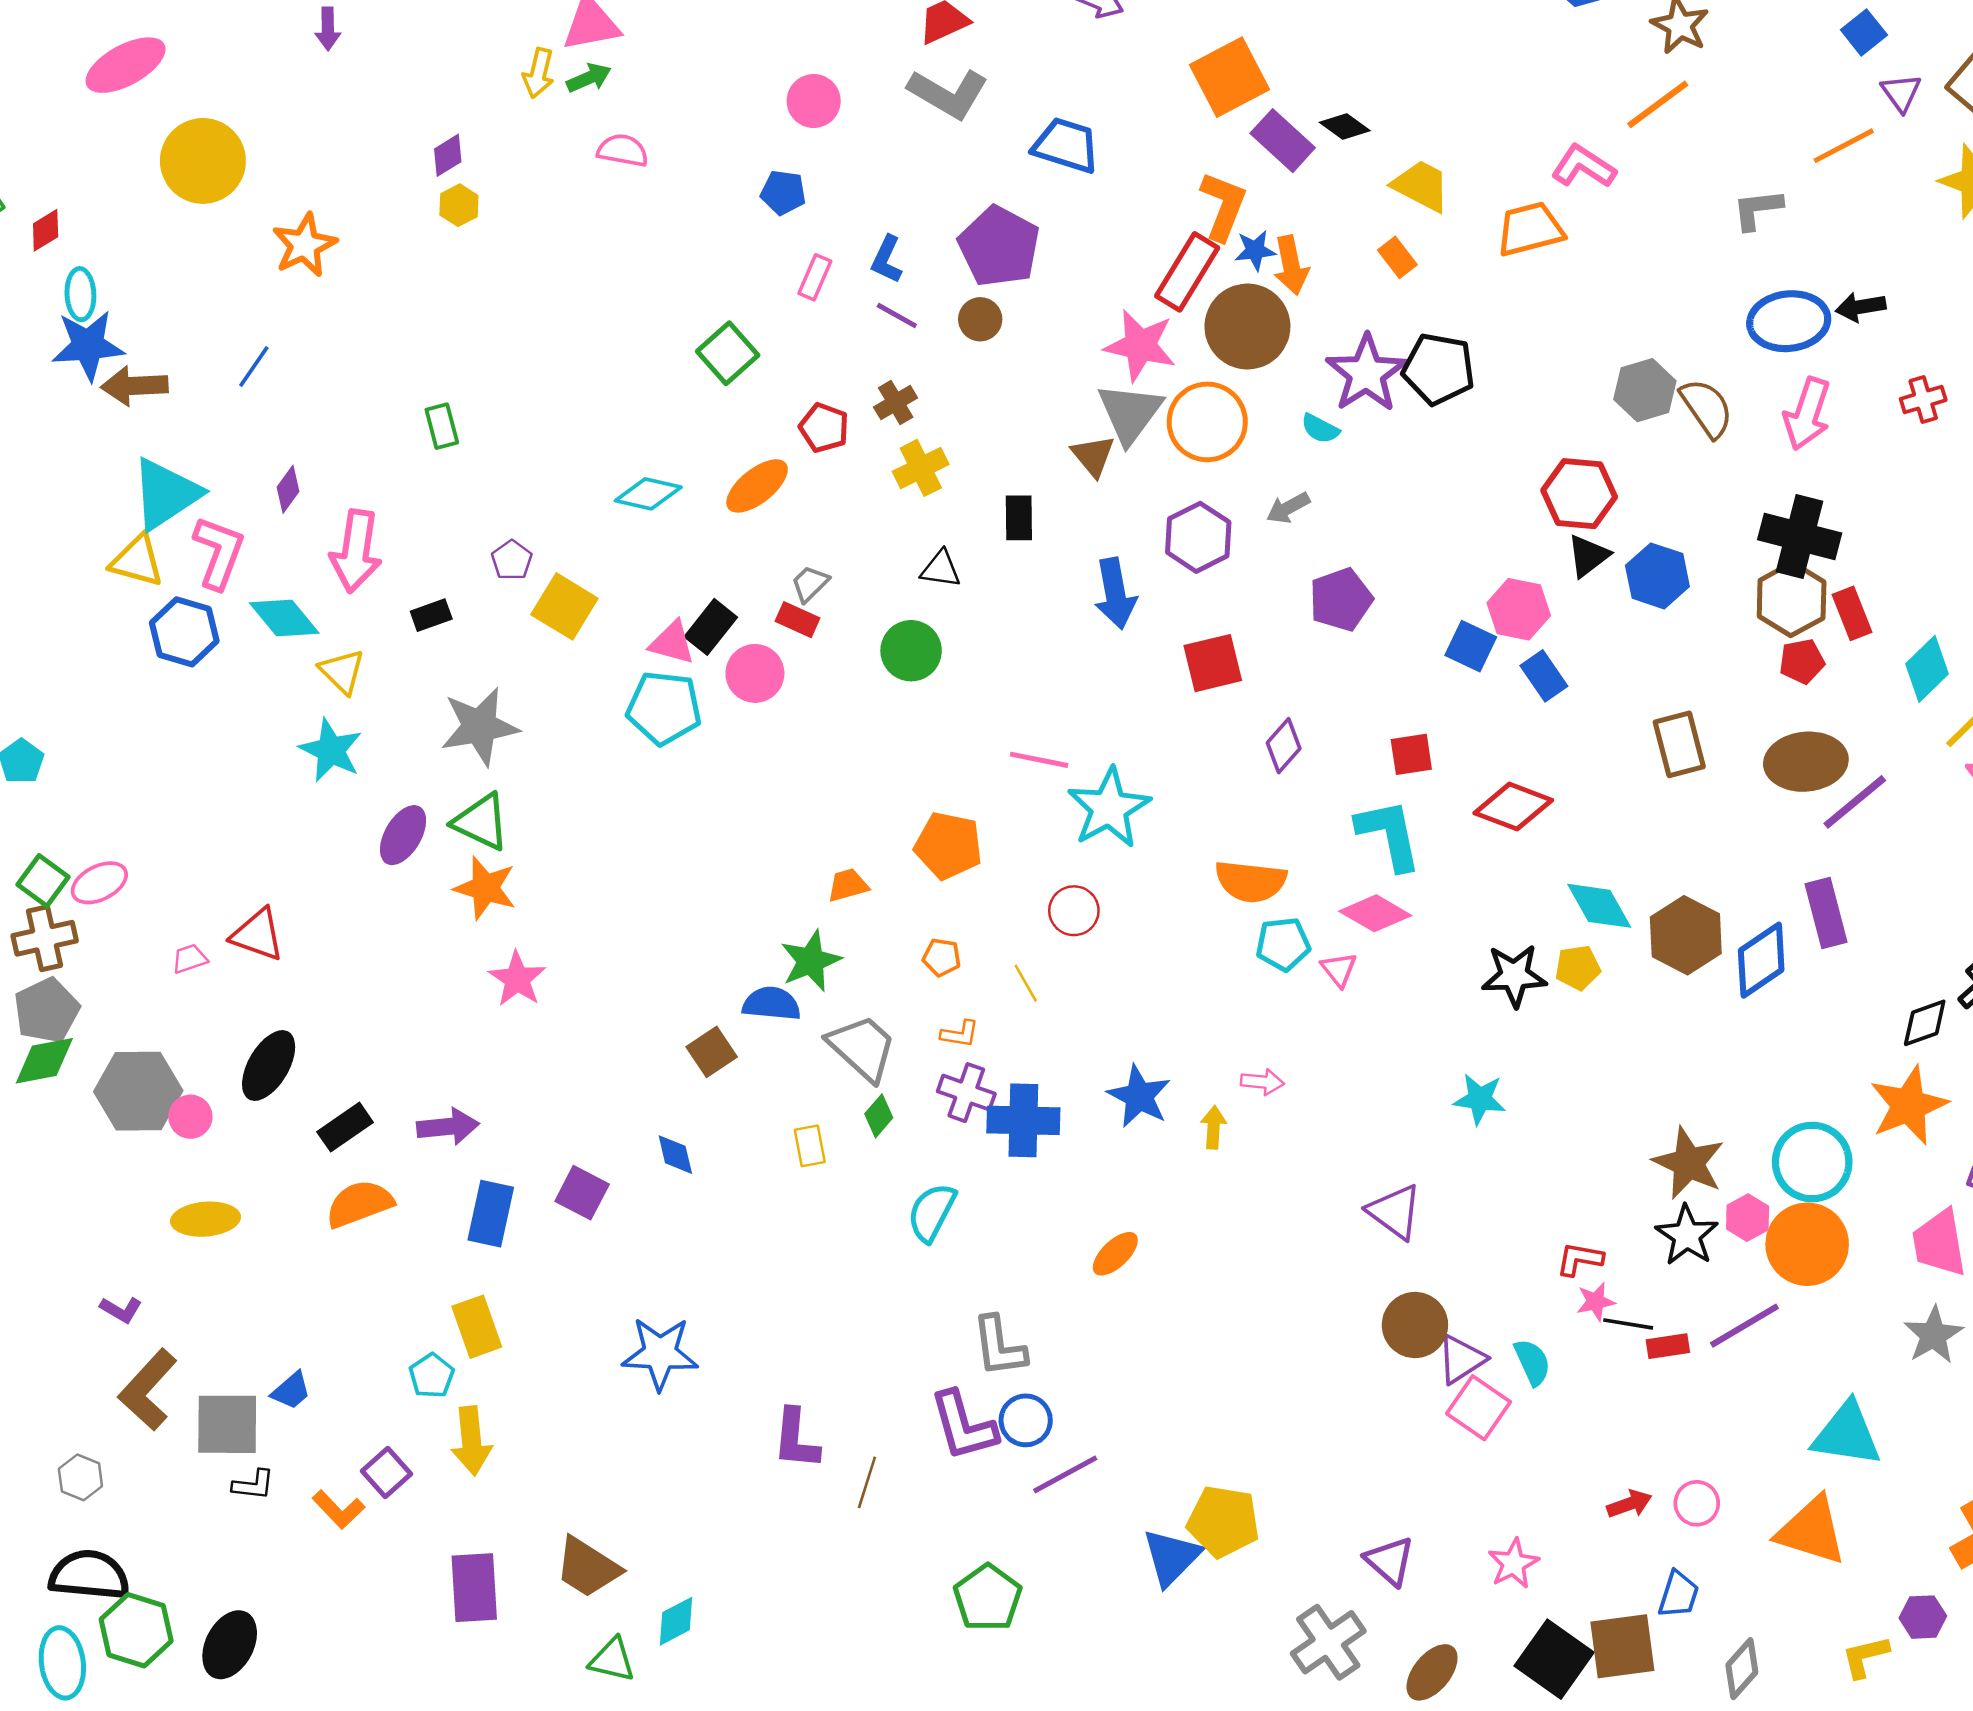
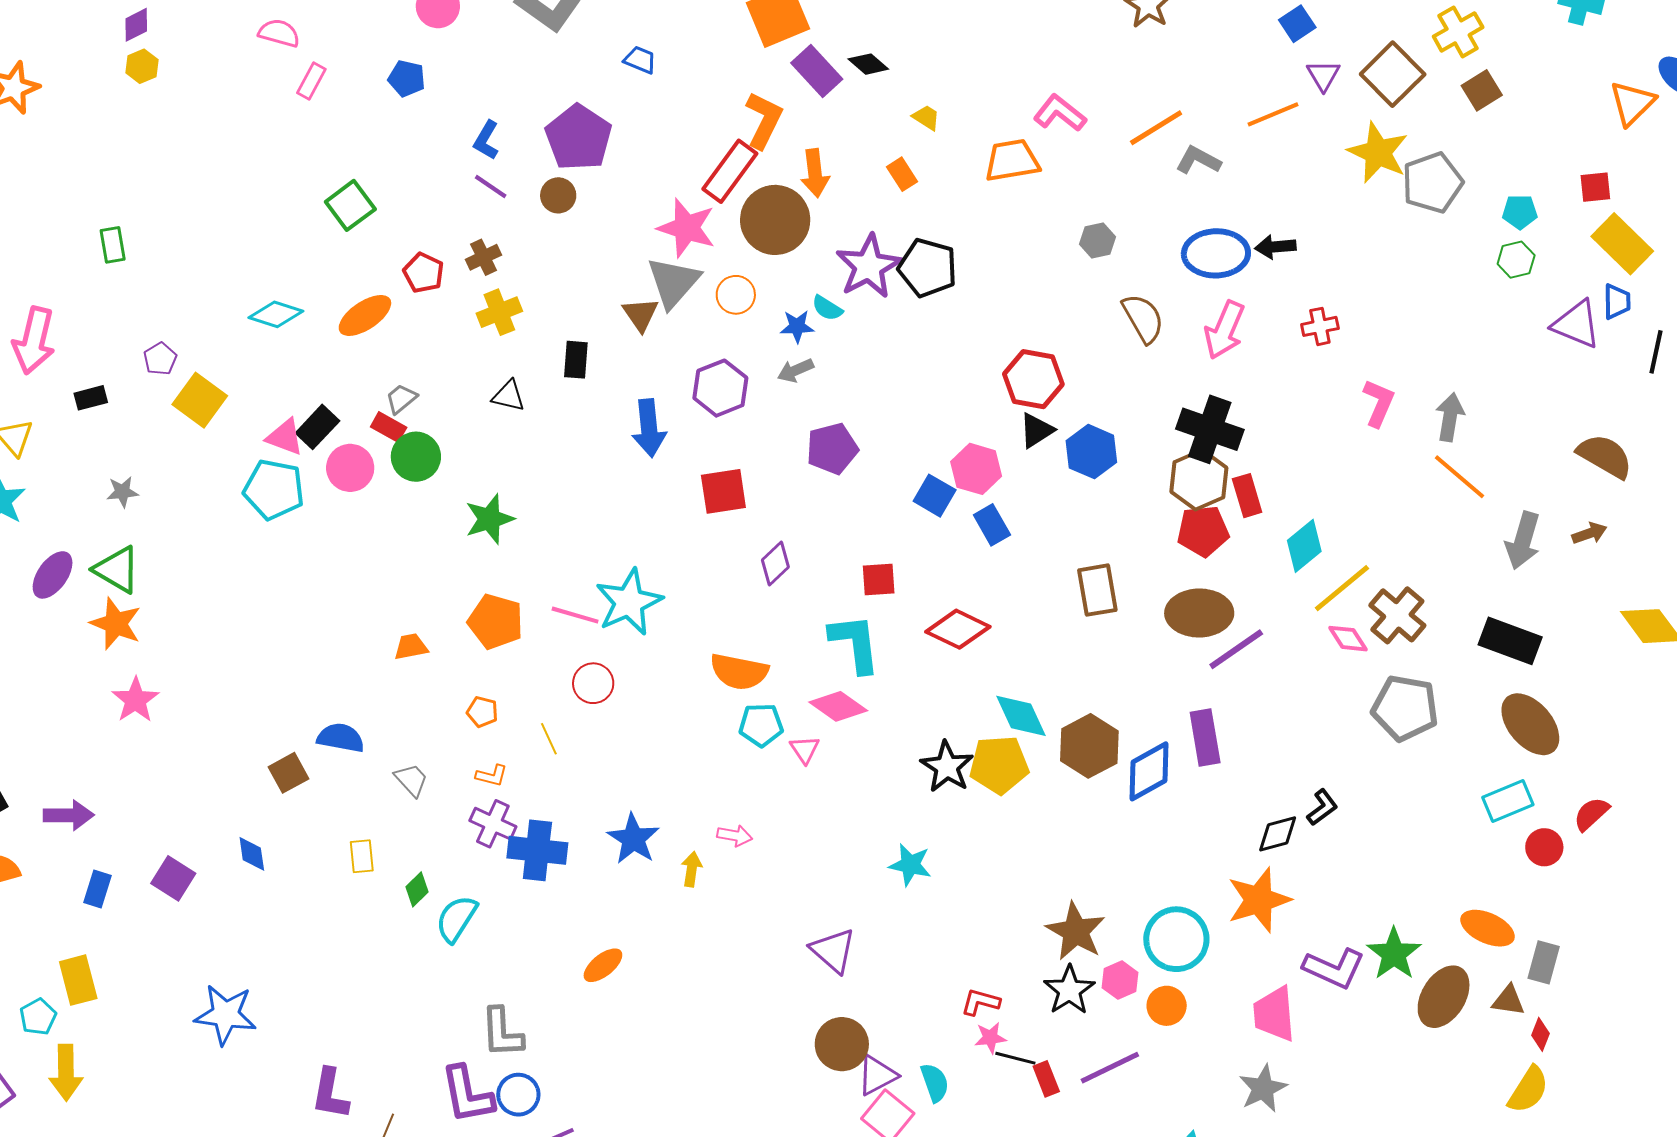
orange line: (1658, 104) -> (1156, 128), moved
blue trapezoid: (1066, 145) -> (640, 60), size x0.6
yellow trapezoid: (1421, 186) -> (926, 117), size x0.6
gray L-shape: (1757, 209) -> (1198, 160), turned 30
blue star: (1255, 250) -> (797, 326), moved
pink rectangle: (815, 277) -> (311, 81), moved
gray hexagon: (1645, 390) -> (1097, 241), moved, size x0.7
orange circle: (1207, 422) -> (736, 295), size x0.6
green circle: (911, 651) -> (416, 457), moved
red pentagon: (1802, 661) -> (1203, 531), size x1.4
gray star: (480, 726) -> (122, 492), size x0.5
pink line: (1039, 760) -> (575, 615), moved
green star: (811, 961) -> (489, 519), moved
yellow pentagon: (1578, 968) -> (999, 765), size x1.6
black star: (1514, 976) -> (947, 767), turned 30
gray trapezoid: (862, 1048) -> (411, 780), size x0.6
green diamond: (879, 1116) -> (417, 889), moved
blue rectangle: (491, 1214) -> (97, 889), size x0.7
orange circle: (1807, 1244) -> (1167, 1006), size x0.6
red rectangle: (1668, 1346) -> (1046, 1079), turned 72

